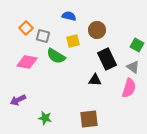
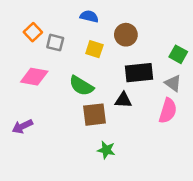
yellow square: (73, 41) -> (94, 49), turned 32
green semicircle: (56, 56) -> (81, 86), moved
black rectangle: (107, 59) -> (139, 73), turned -70
green star: (45, 118) -> (106, 150), moved
brown square: (89, 119) -> (94, 115), moved

